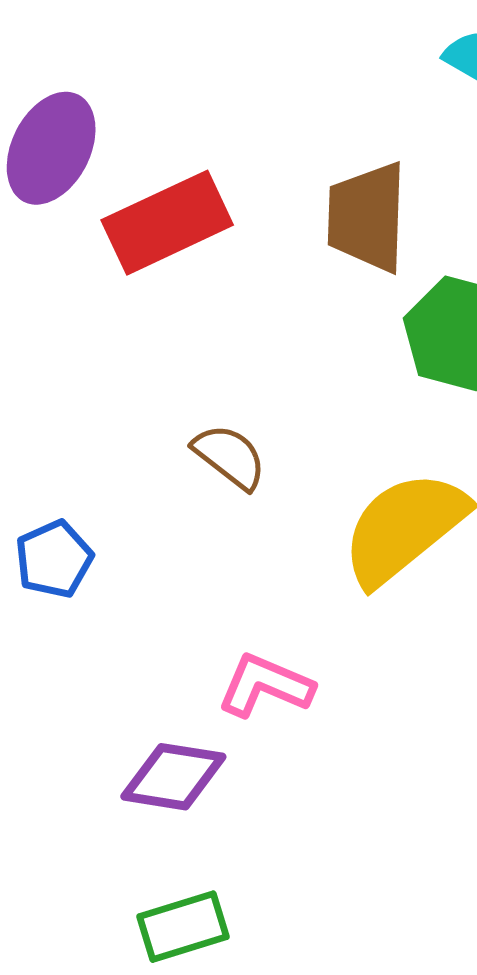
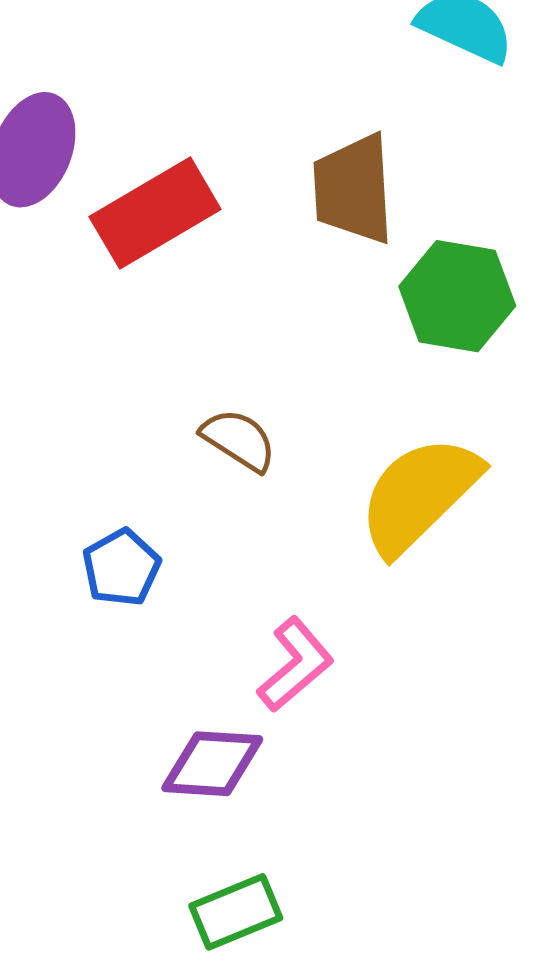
blue pentagon: (54, 559) -> (121, 568), moved
pink L-shape: (265, 686) -> (295, 665), turned 122

